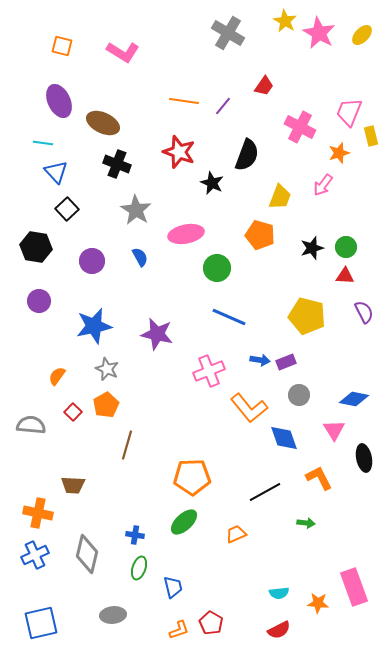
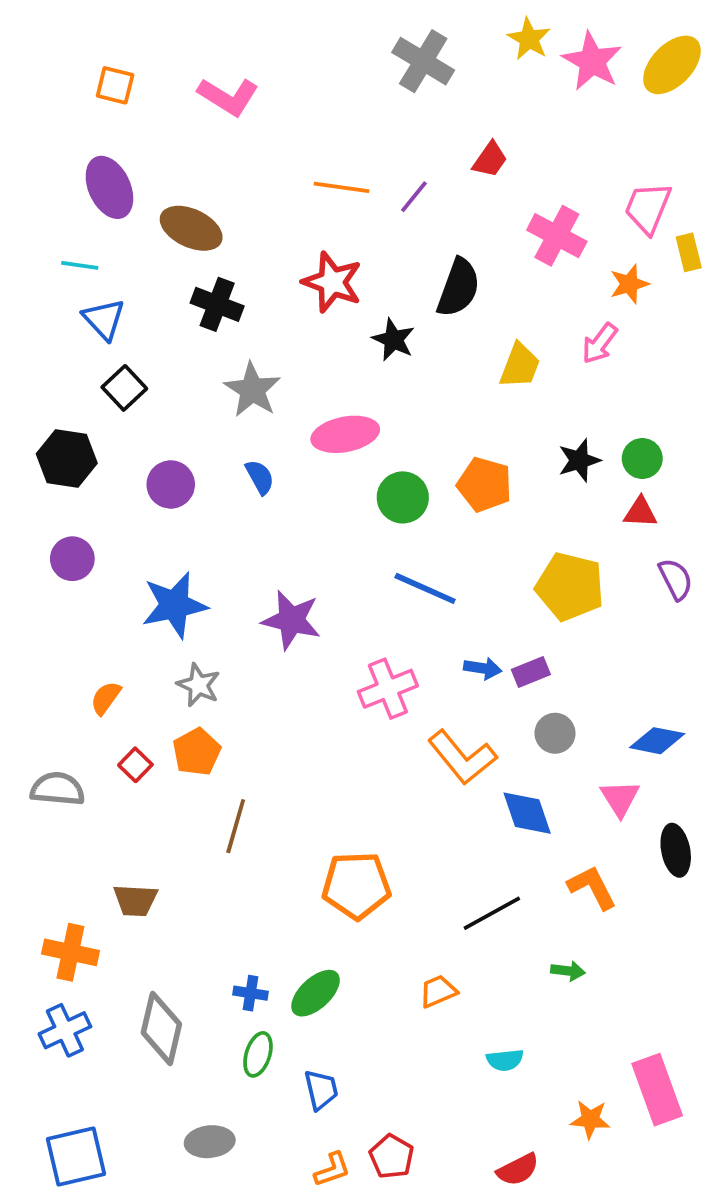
yellow ellipse: (362, 35) -> (672, 65), size x1.6
orange pentagon: (260, 235) -> (484, 484), moved
green ellipse: (184, 522) -> (316, 993), moved
cyan semicircle: (279, 593) -> (505, 1060), moved

